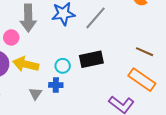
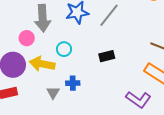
black rectangle: (91, 59) -> (107, 56), size x0.7
cyan circle: (63, 66) -> (64, 49), moved

